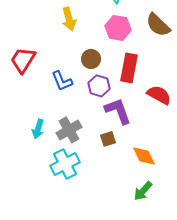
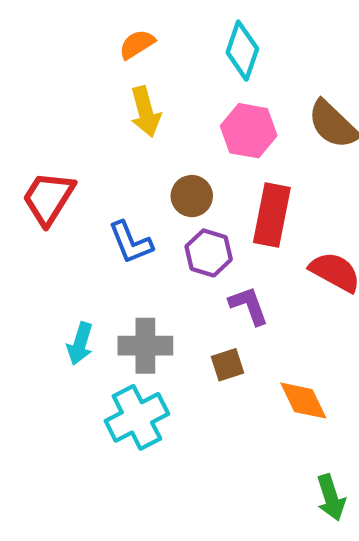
purple L-shape: (118, 111) -> (249, 306), size x0.7
gray cross: (69, 130) -> (145, 346), turned 30
green arrow: (143, 191) -> (331, 497), moved, turned -60

